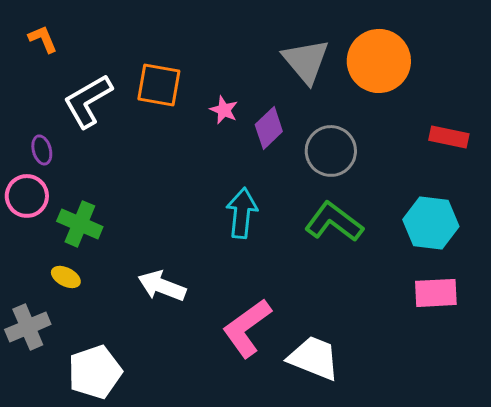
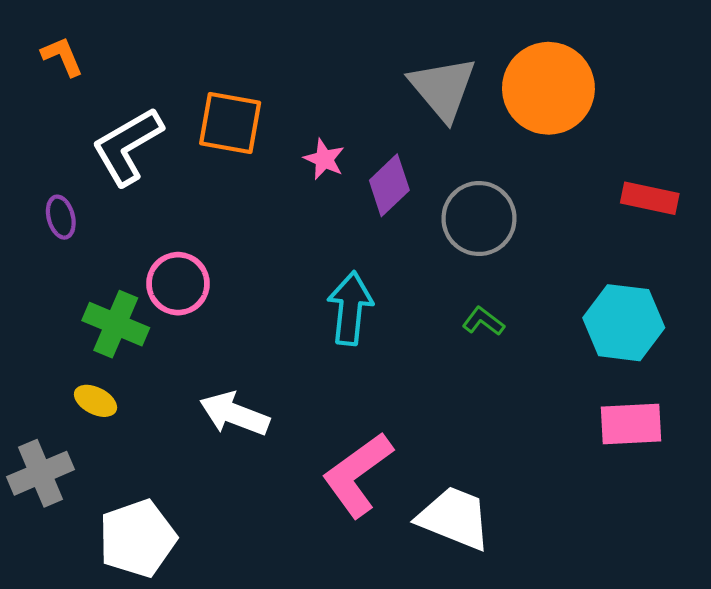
pink circle: (27, 196) -> (178, 284), moved
green L-shape: (334, 222) -> (483, 321), size x0.5

